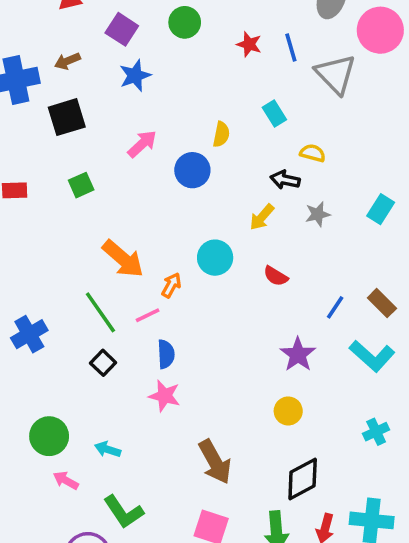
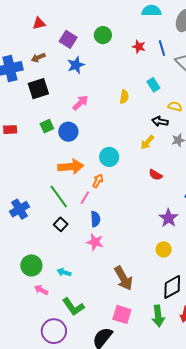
blue circle: (192, 170) -> (68, 132), moved
cyan circle: (215, 258) -> (109, 157), moved
orange arrow: (123, 259) -> (71, 167), turned -45
pink line: (148, 315) -> (85, 198), turned -32

